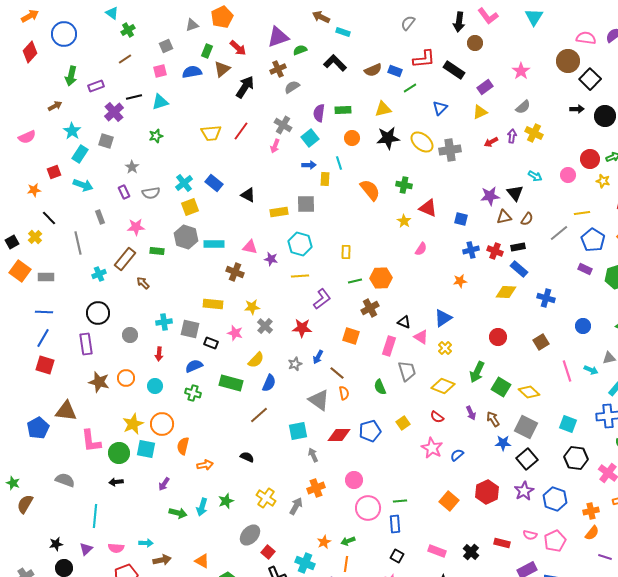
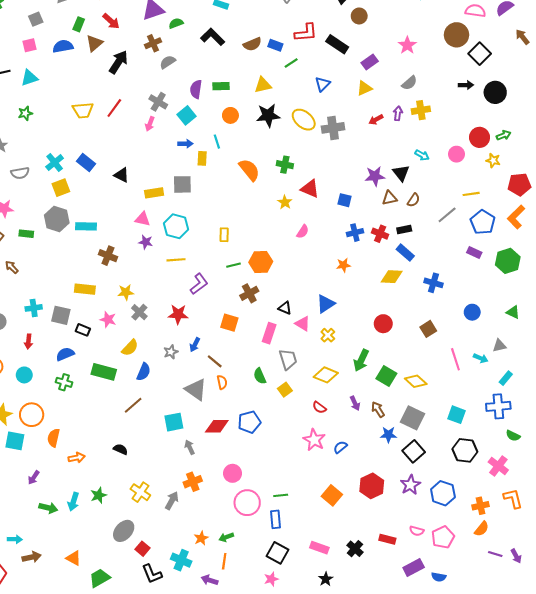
yellow cross: (534, 133) -> (421, 110), turned -36
pink triangle: (250, 247) -> (143, 219), moved
yellow square: (403, 423) -> (285, 390), moved
black square: (397, 556) -> (278, 553), size x1.5

